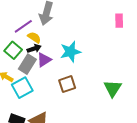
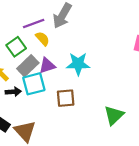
black arrow: (34, 49) -> (13, 92), moved
cyan square: (22, 88) -> (34, 84), moved

